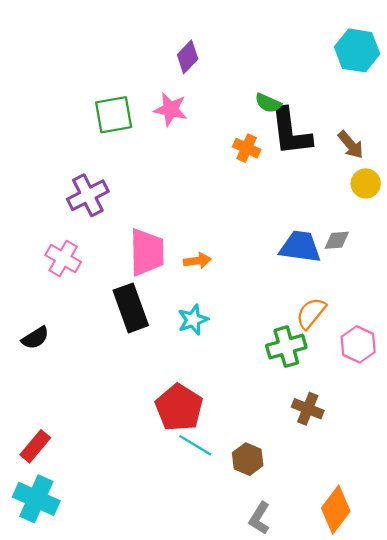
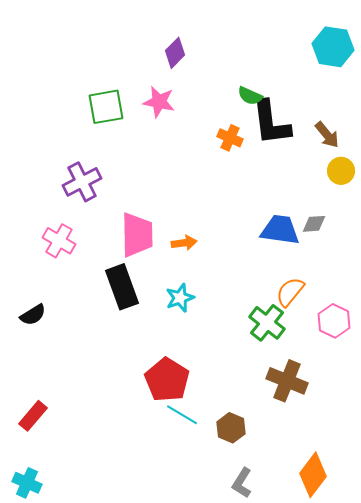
green cross: (286, 347) -> (267, 323), turned -36
brown cross: (308, 409) -> (287, 381), size x1.4
cyan cross: (36, 499) -> (27, 483), moved, size x0.7

